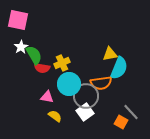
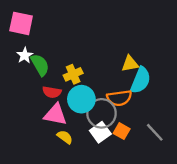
red semicircle: (42, 68) -> (52, 92), moved
pink triangle: (47, 97) -> (55, 115), size x1.5
orange square: (121, 122) -> (122, 131), moved

